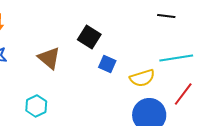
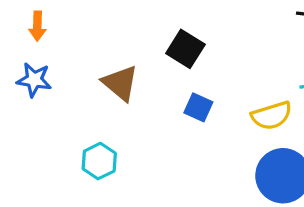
blue square: (107, 64) -> (198, 107), moved

